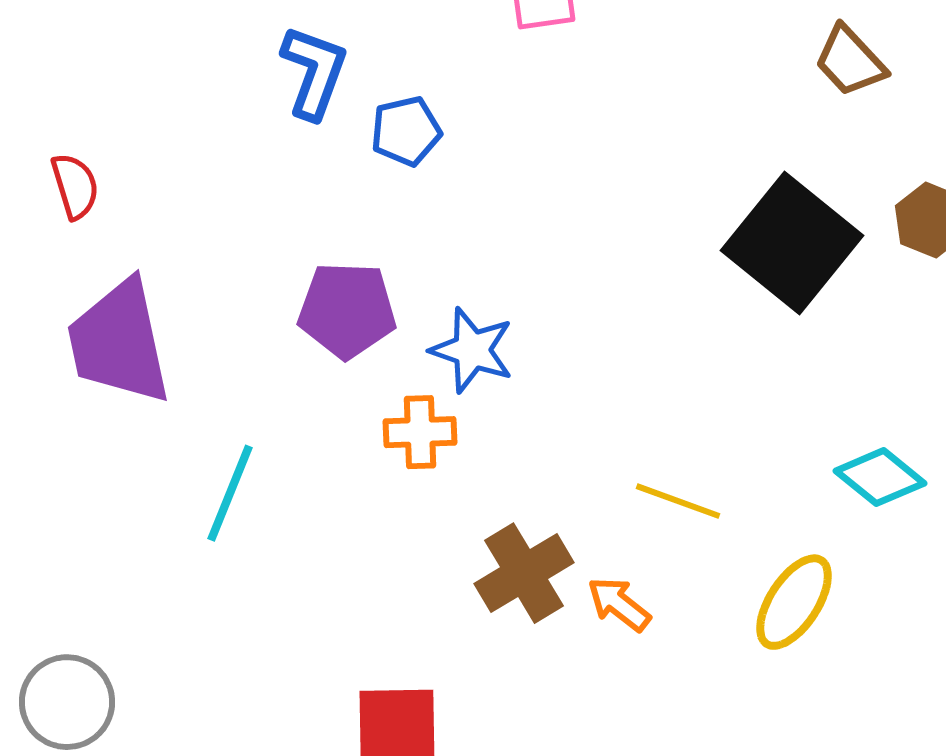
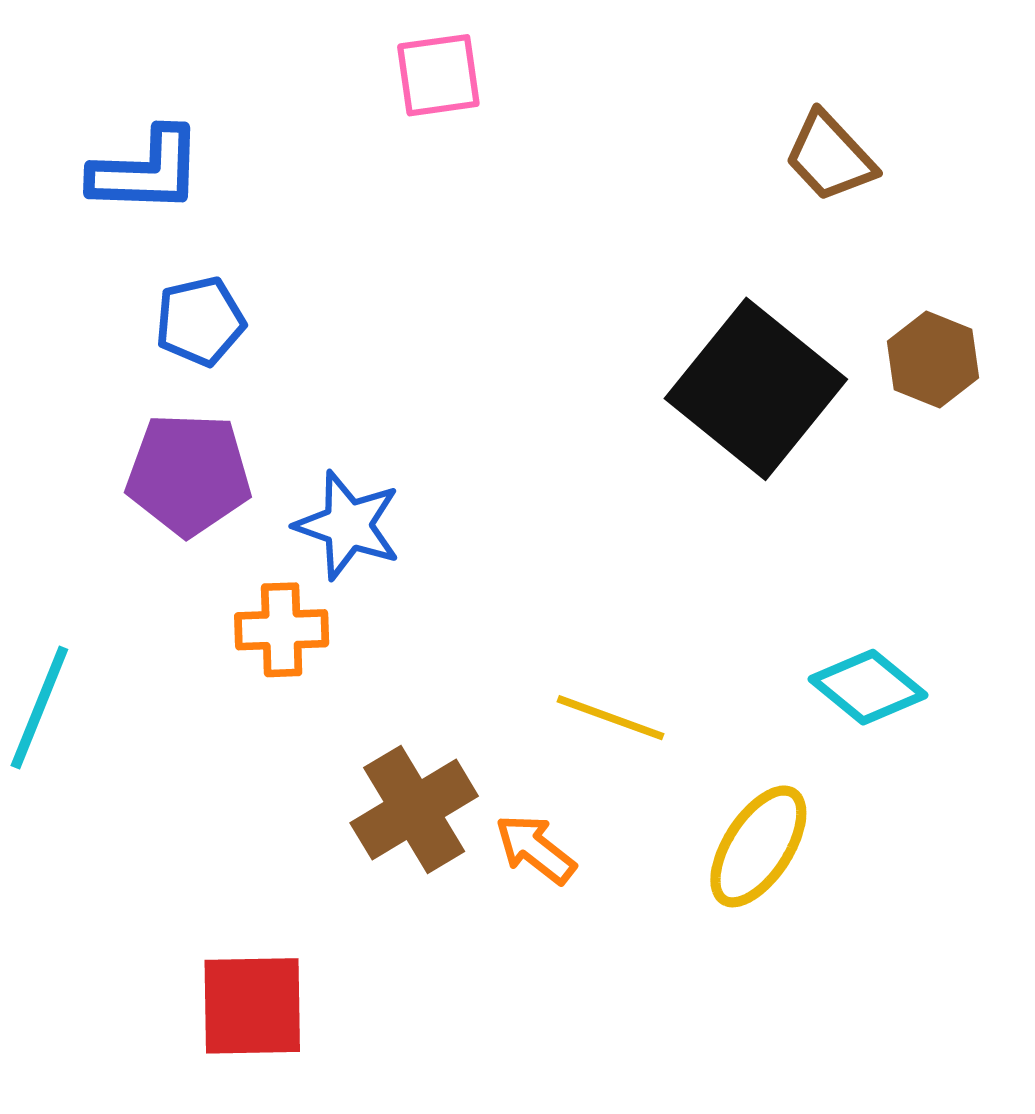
blue L-shape: (314, 72) -> (146, 171), turned 72
blue pentagon: (406, 131) -> (200, 321), moved

